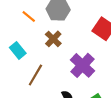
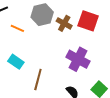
brown cross: (53, 39) -> (64, 23), moved

